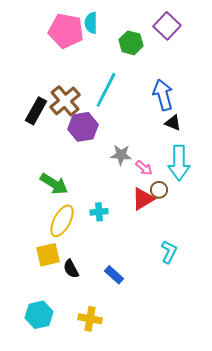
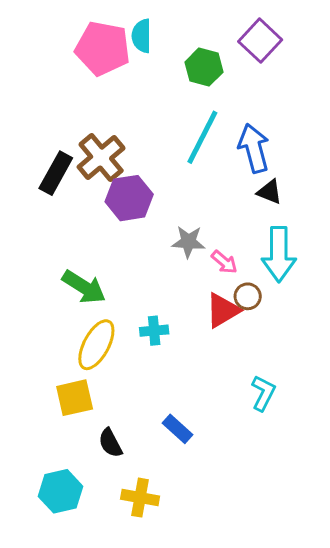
cyan line: (106, 90) -> (202, 137), moved
black semicircle: (71, 269) -> (110, 443), moved

